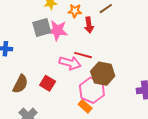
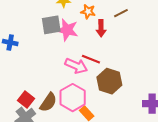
red square: (48, 83) -> (26, 99), moved
brown semicircle: (20, 84) -> (48, 102), moved
pink hexagon: (92, 90) -> (73, 98), moved

